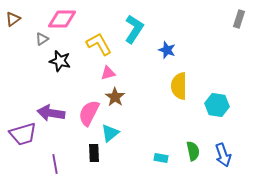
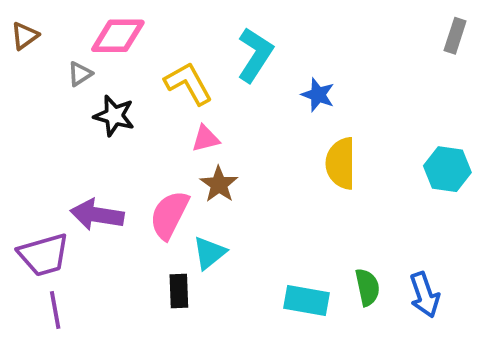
cyan hexagon: (217, 105) -> (447, 169), moved
cyan rectangle: (161, 158) -> (306, 301), size x1.6
purple line: (55, 164) -> (55, 310), moved

